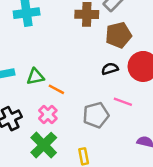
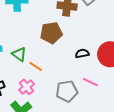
brown pentagon: (118, 35) -> (51, 33), moved
green triangle: (35, 77) -> (19, 54), turned 42

